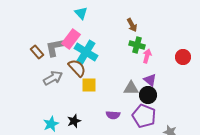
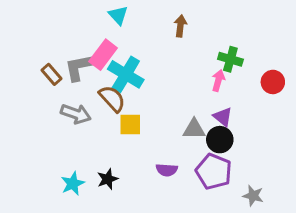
brown arrow: (132, 25) -> (180, 26), moved, turned -144
green cross: (137, 45) -> (230, 59), moved
gray arrow: (53, 78) -> (76, 114), turned 48

